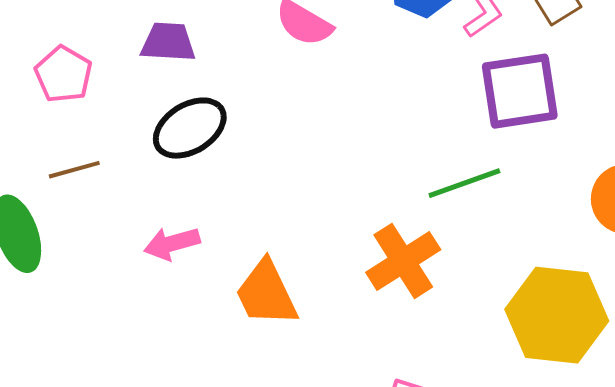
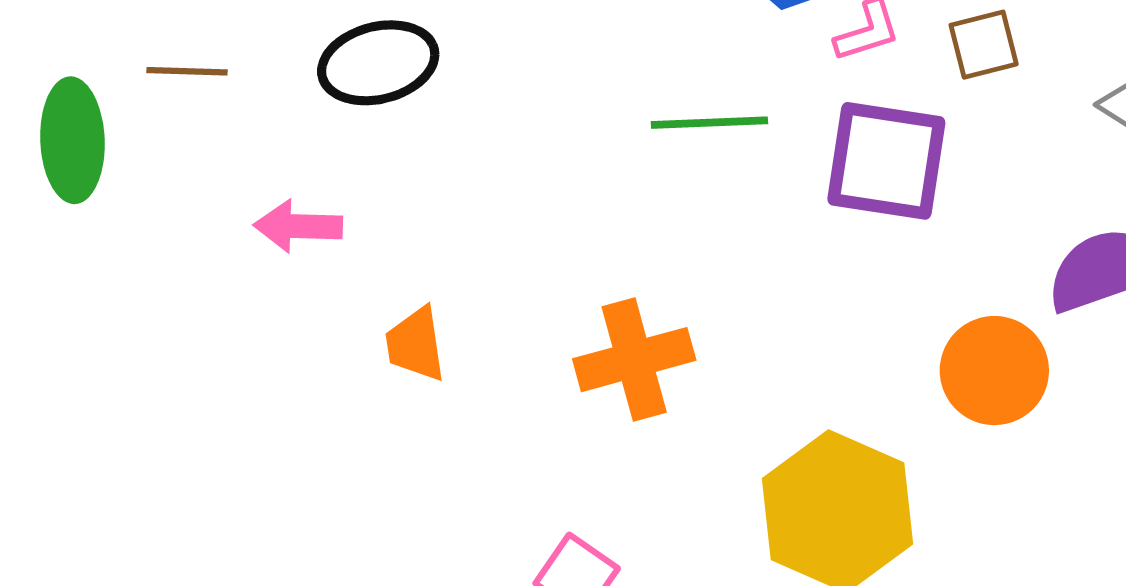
green line: (464, 183) -> (709, 123), moved
orange trapezoid: (266, 293) -> (415, 344), size x0.7

